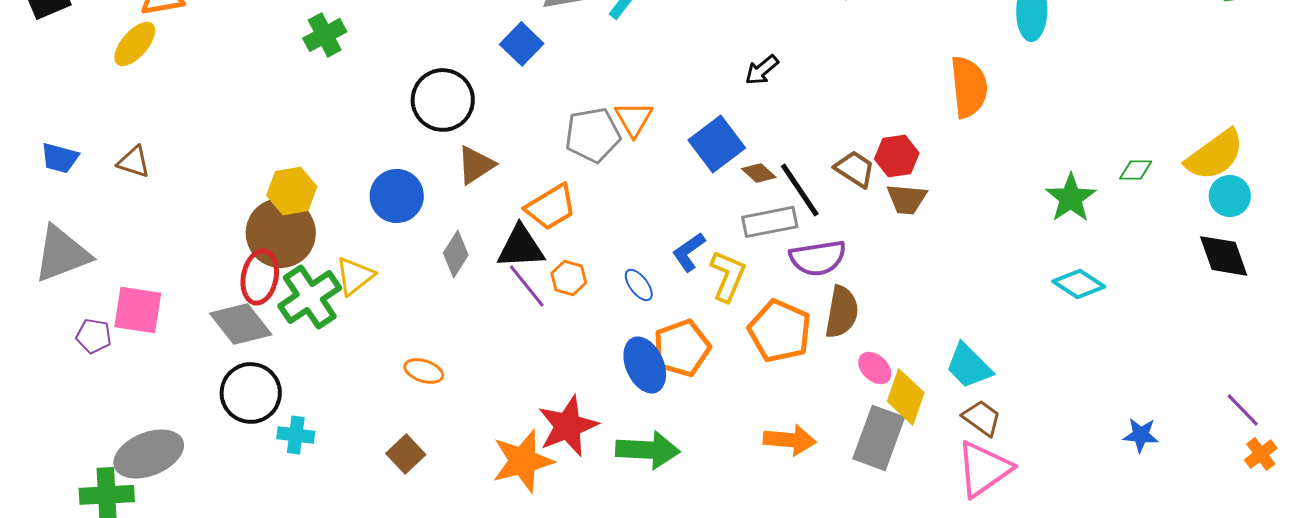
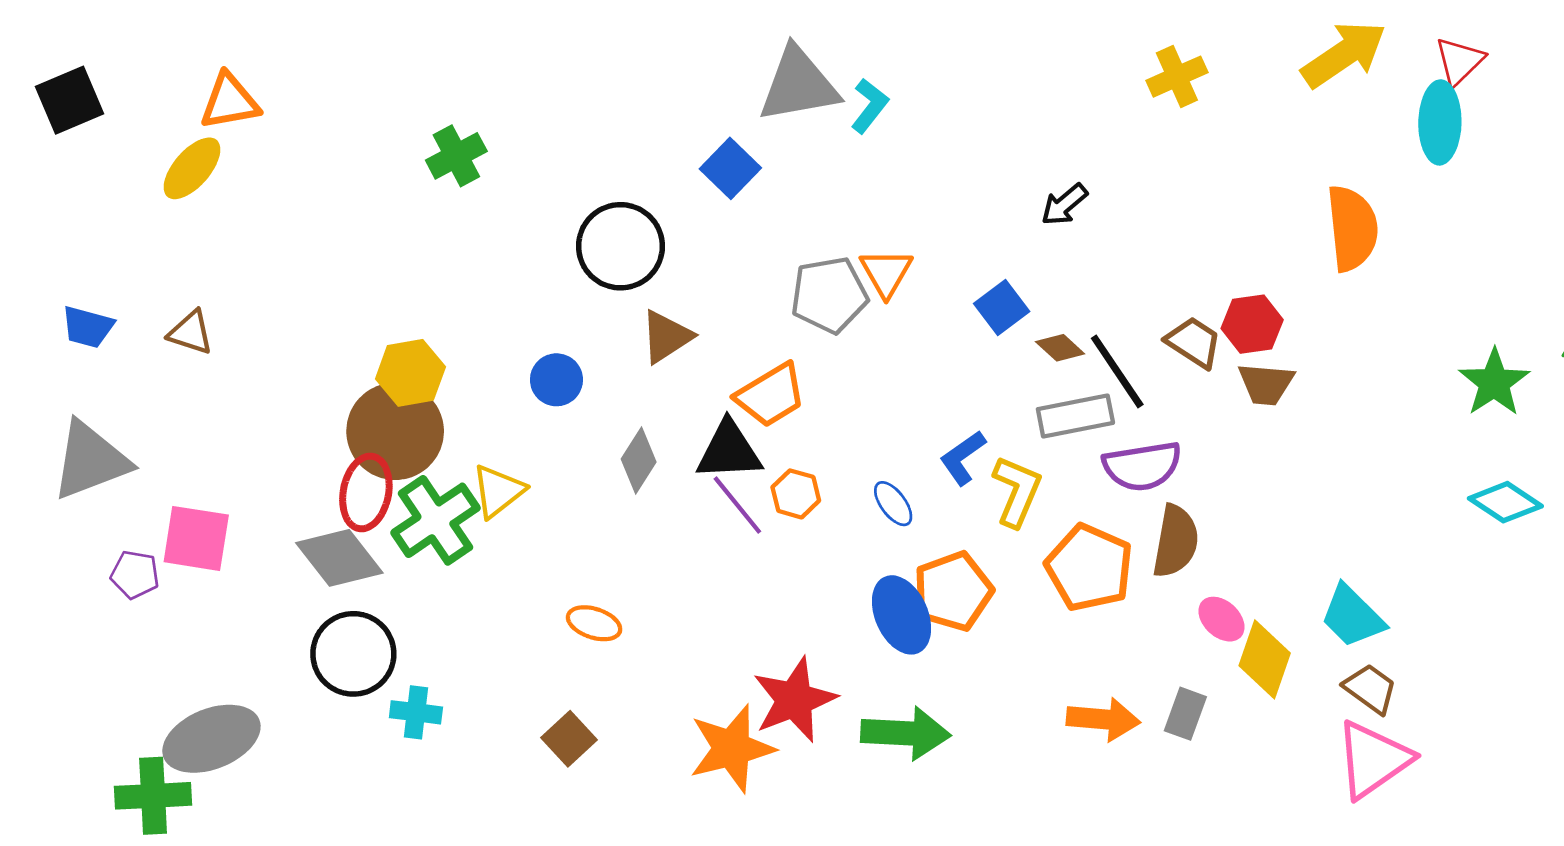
blue square: (717, 144) -> (1002, 307), size x0.7
blue circle: (397, 196) -> (556, 380), size x0.7
gray rectangle: (879, 438) -> (1185, 714), moved, size x0.6

